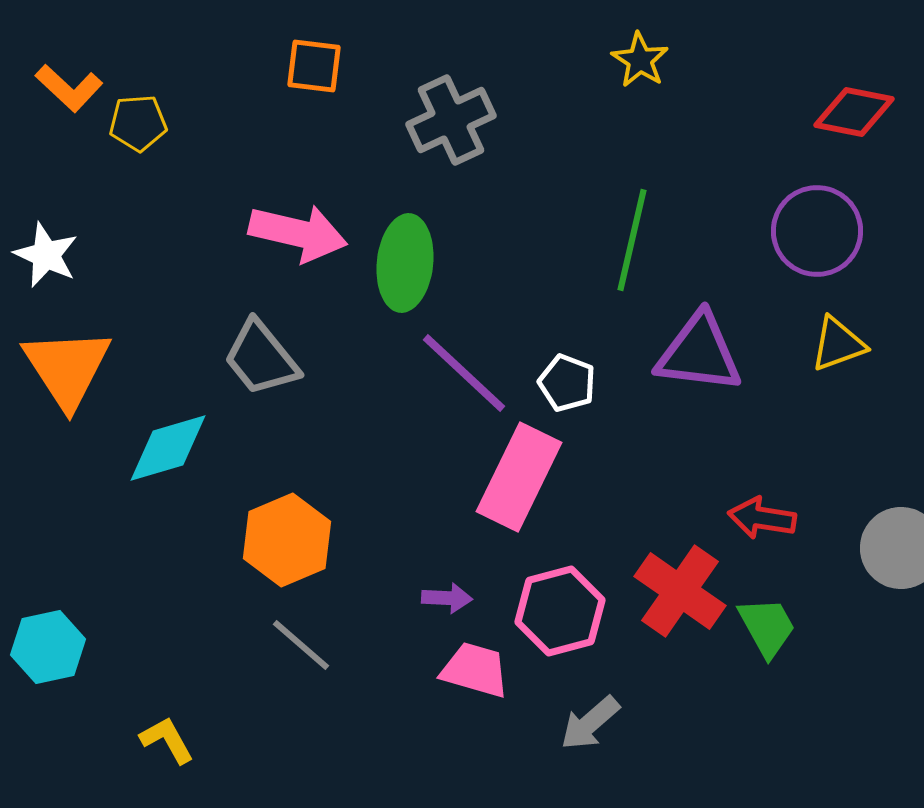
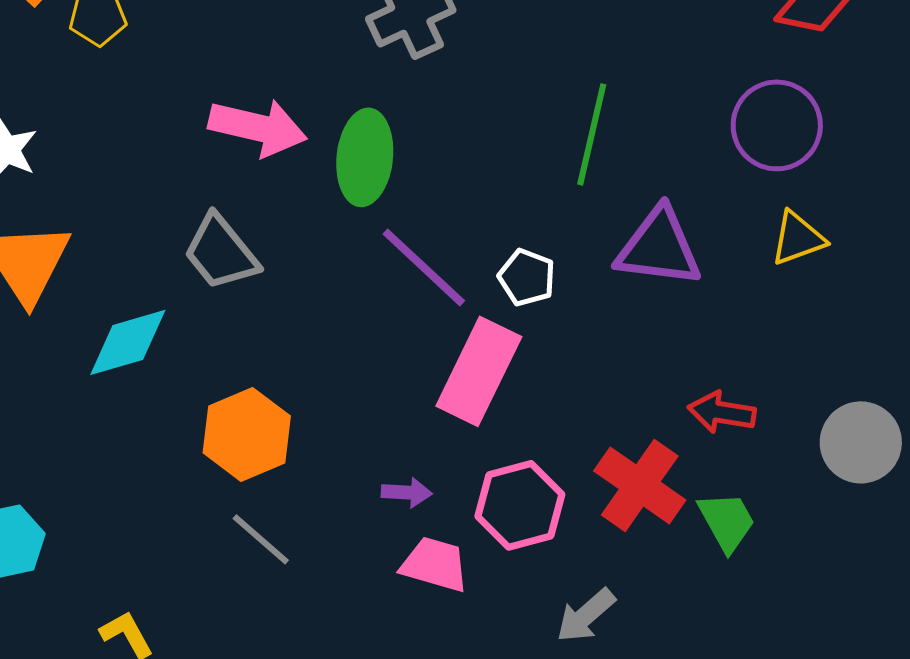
gray arrow: (590, 723) -> (586, 615), moved

